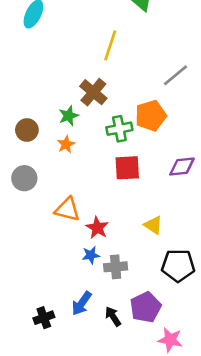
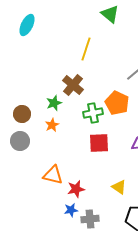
orange pentagon: (151, 116) -> (117, 103), turned -30
gray circle: (24, 178) -> (20, 141), moved
red star: (97, 228) -> (76, 189), turned 30

